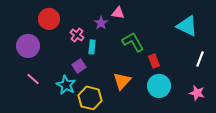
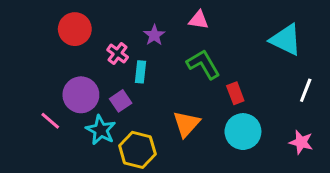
pink triangle: (118, 13) -> (199, 20), moved
purple circle: (28, 46) -> (81, 95), moved

